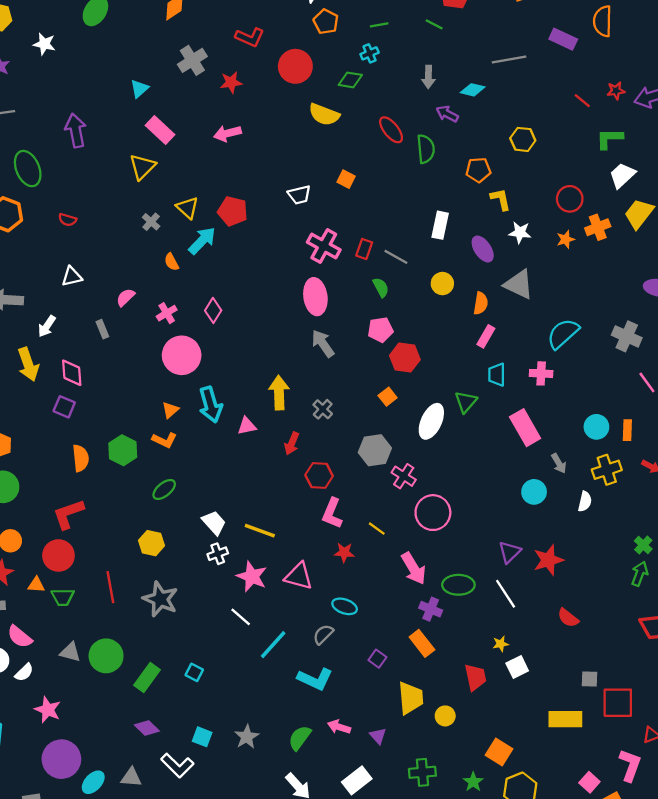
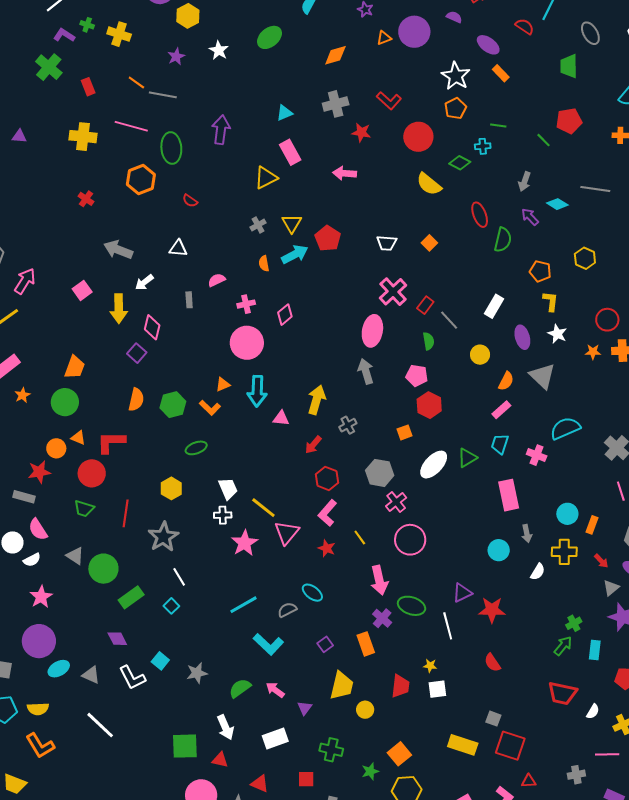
pink triangle: (299, 576) -> (287, 533), moved, turned 36
orange triangle: (36, 585) -> (78, 438), moved
white line: (241, 617) -> (179, 577), moved

